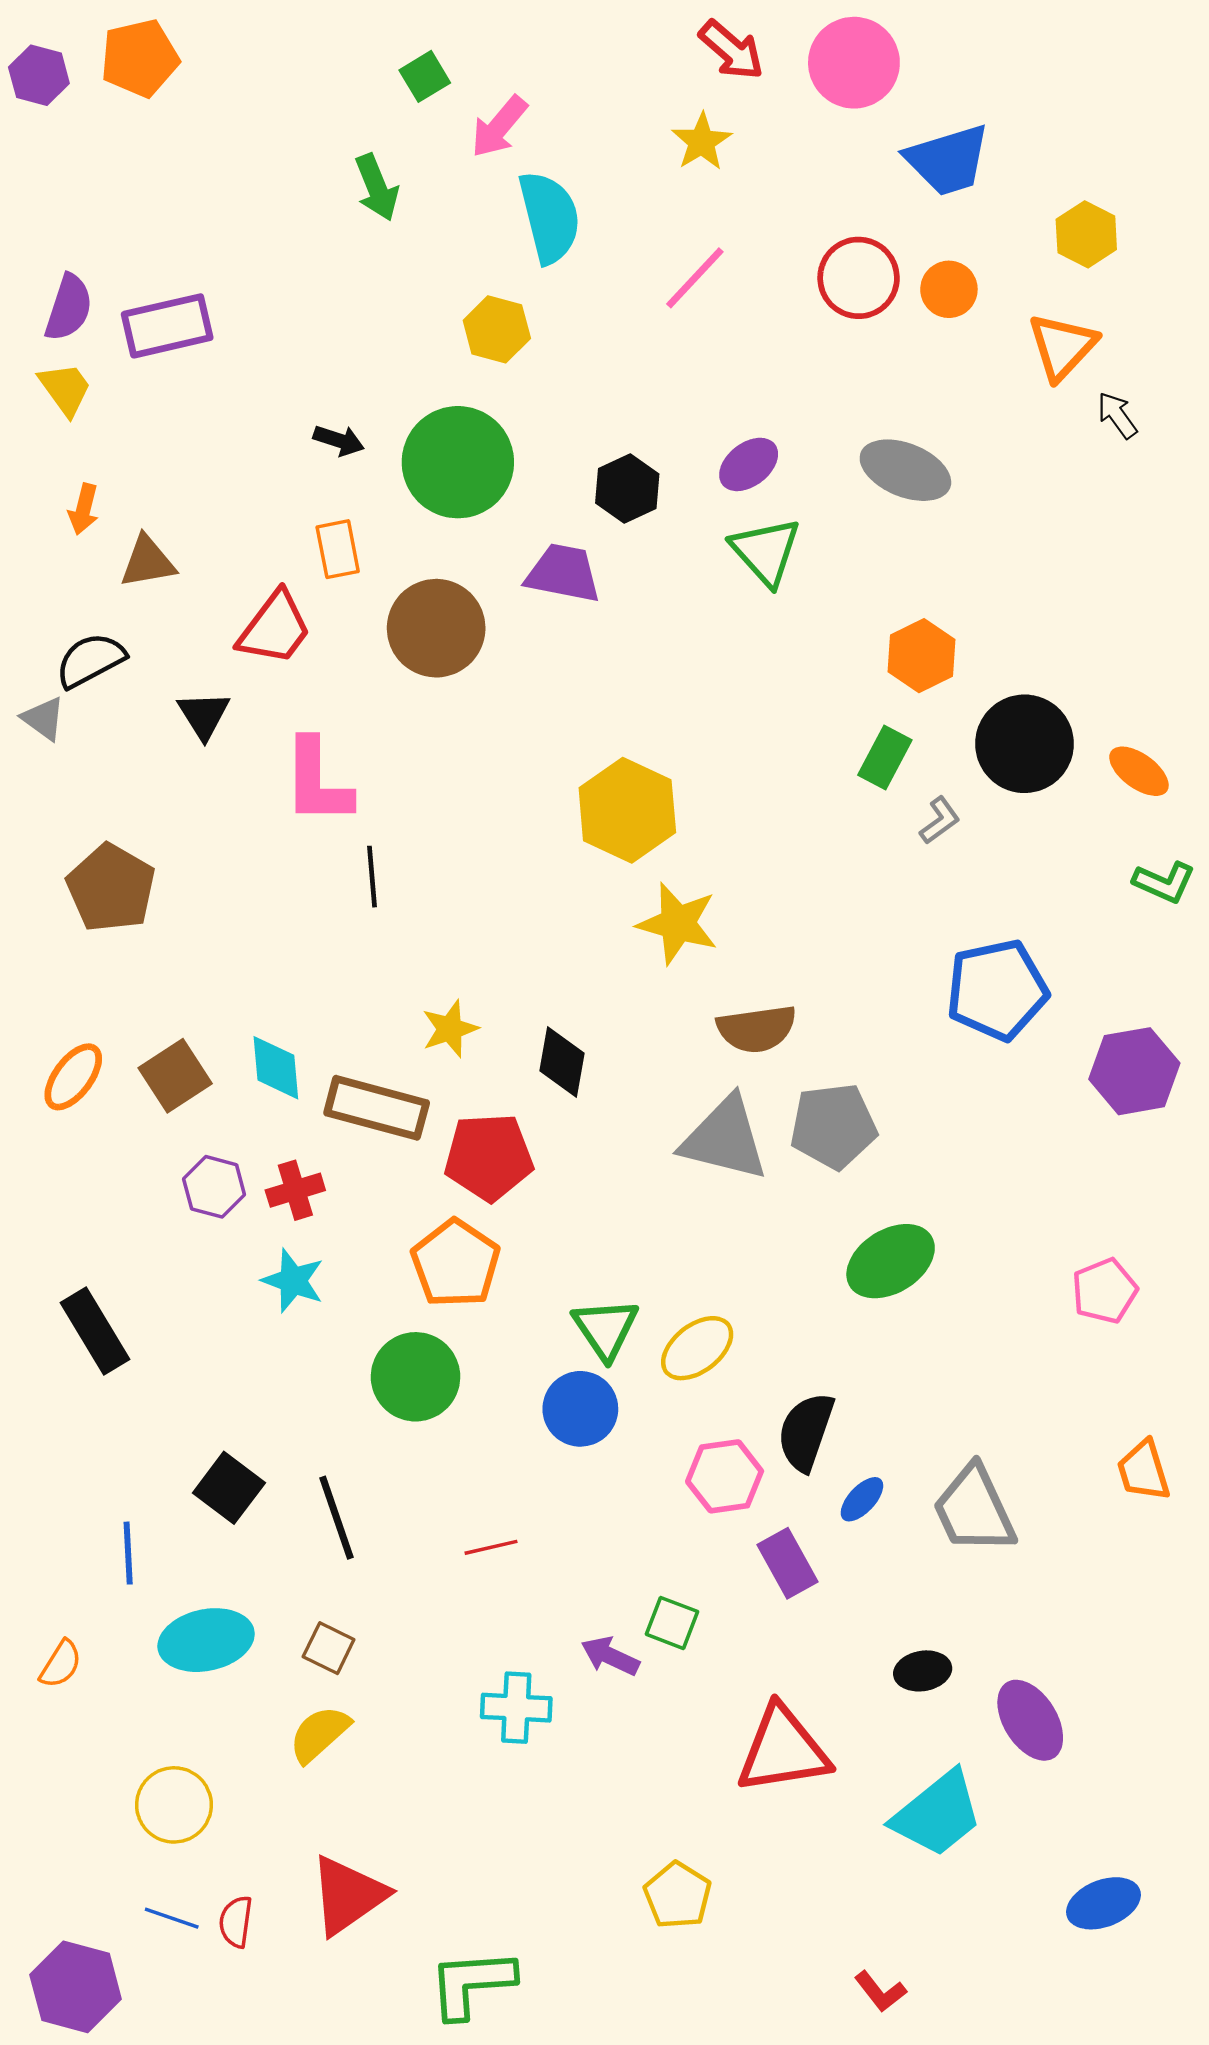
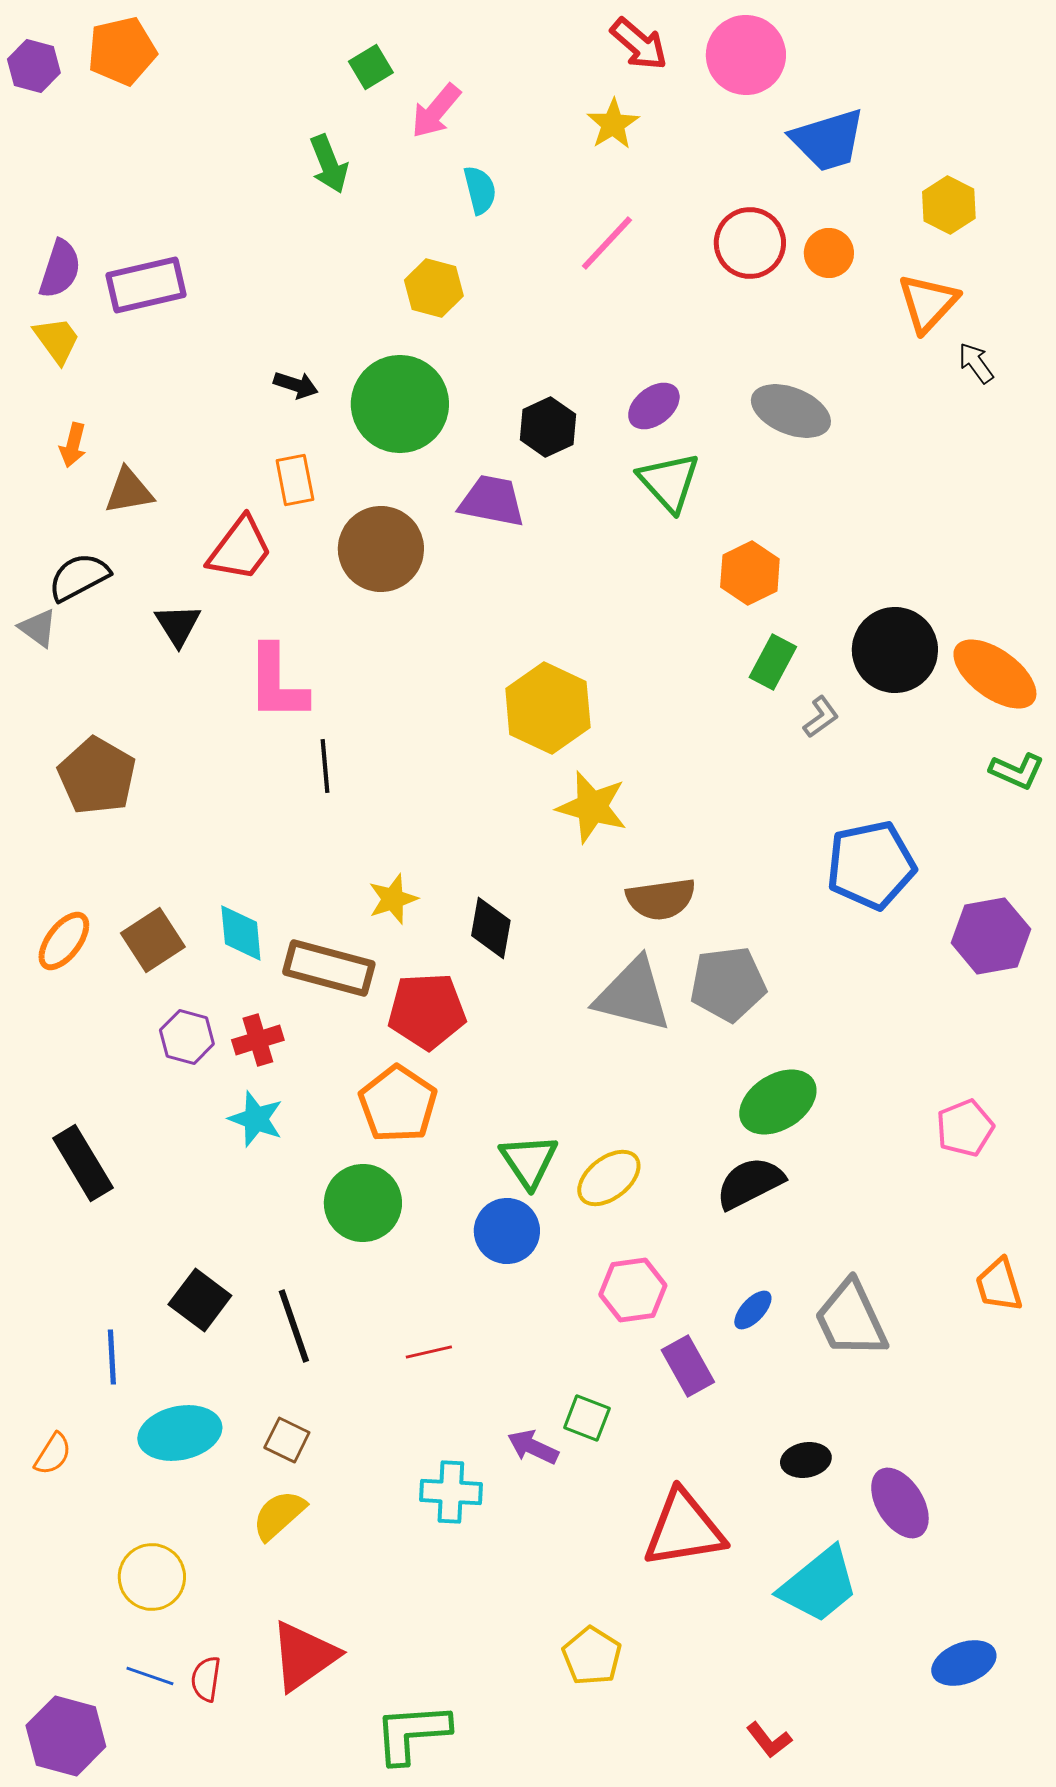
cyan semicircle: (549, 217) -> (480, 190), size x0.6
orange hexagon: (921, 656) -> (750, 573), moved
orange ellipse: (1139, 771) -> (995, 674), size x1.6
black semicircle: (806, 1432) -> (750, 1183), moved, turned 44

